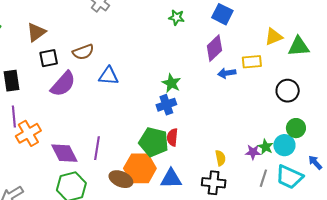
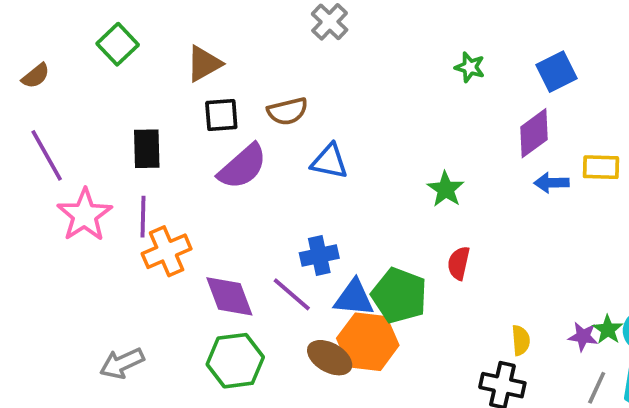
blue square: (222, 14) -> (556, 72), turned 30
blue cross: (166, 105) -> (319, 255), moved
red semicircle: (172, 137) -> (459, 263), moved
purple line: (97, 148) -> (292, 294), turned -65
blue triangle: (171, 179) -> (354, 298), moved

